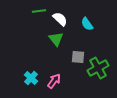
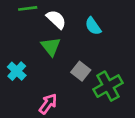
gray square: (78, 57) -> (81, 71), turned 32
cyan cross: (31, 78) -> (17, 71), moved

